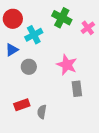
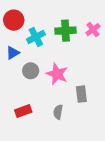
green cross: (62, 18) -> (65, 31), moved, turned -30
pink star: (67, 65) -> (57, 74), moved
gray semicircle: (42, 112) -> (58, 112), moved

